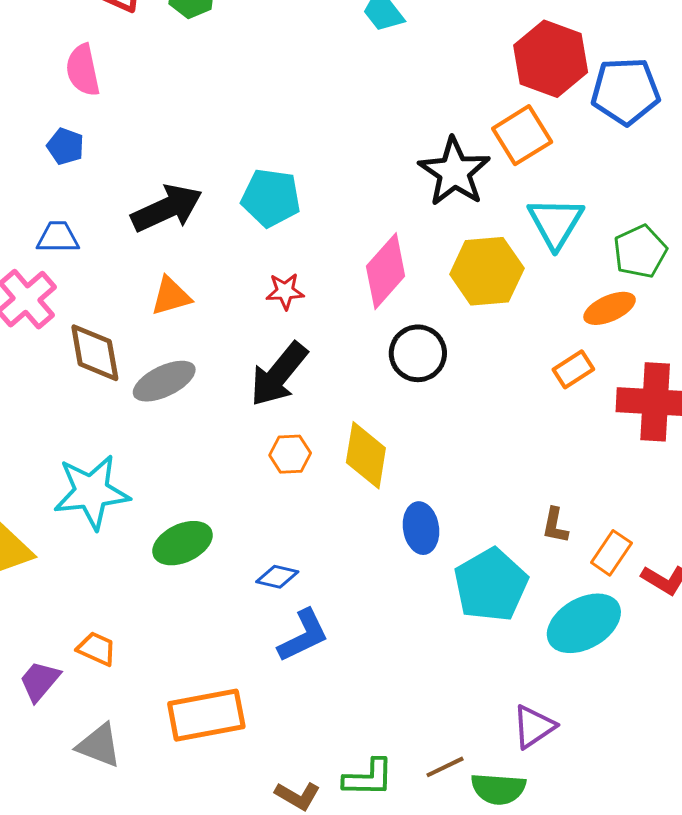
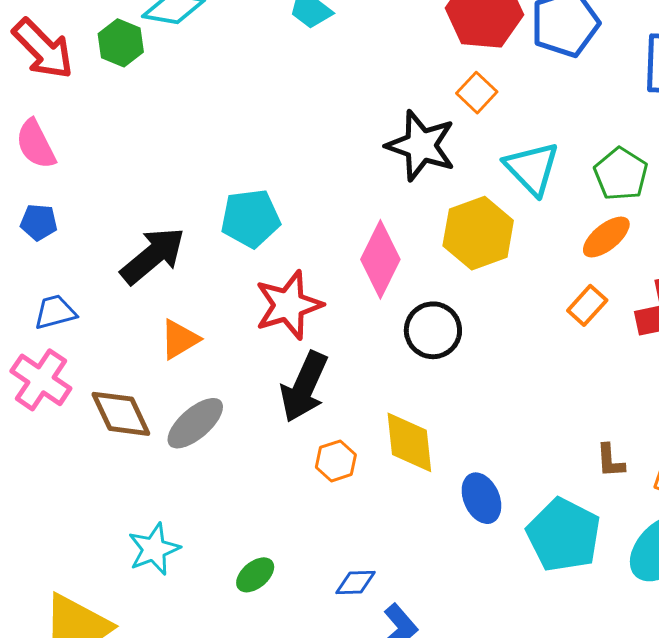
orange square: (522, 135) -> (477, 93), size x0.7
red star: (285, 291) -> (289, 305), size x1.8
cyan star: (92, 492) -> (154, 549), size x0.7
green ellipse: (183, 543) -> (255, 575), size x0.7

